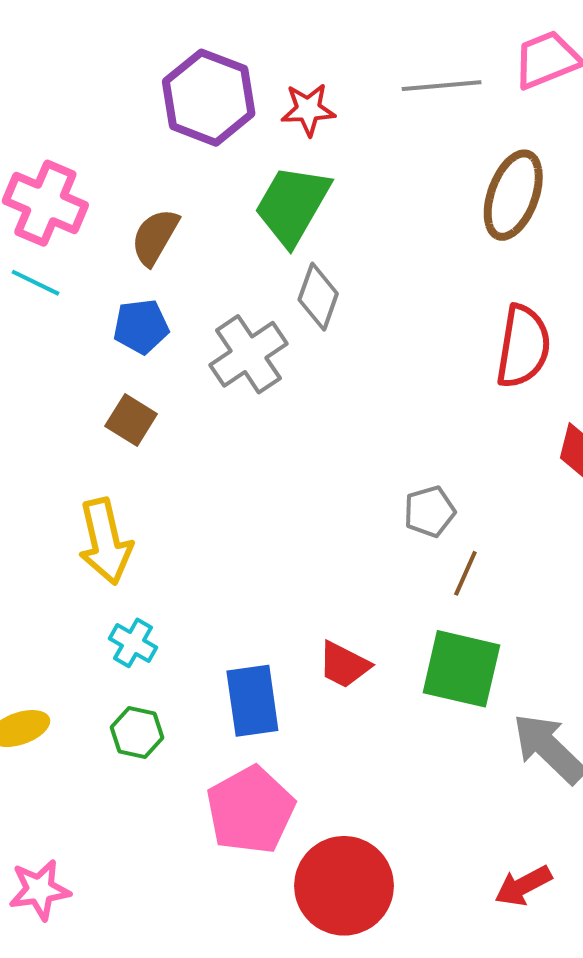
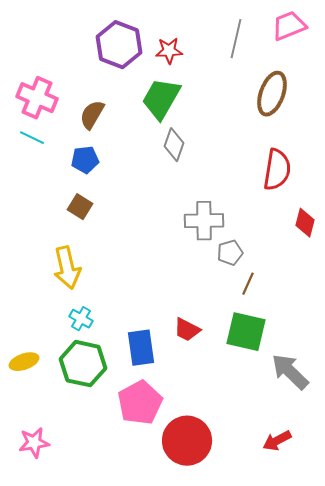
gray line: (442, 86) -> (236, 39), turned -72
gray cross: (248, 354) -> (204, 221), moved, turned 33
green hexagon: (137, 733) -> (83, 364), size x1.8

